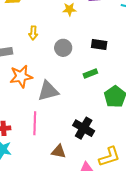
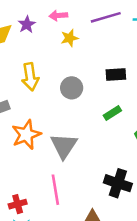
yellow arrow: (33, 33) -> (30, 77), size x1.5
gray triangle: (48, 91) -> (64, 146), turned -30

